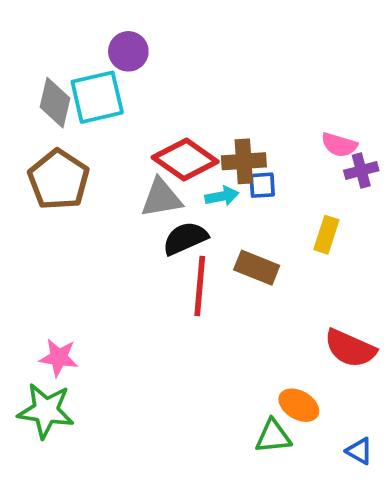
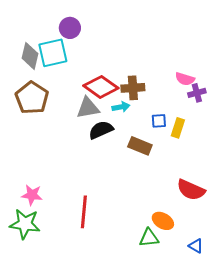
blue square: (262, 185) -> (159, 121), moved
red line: (200, 286) -> (84, 212), moved

